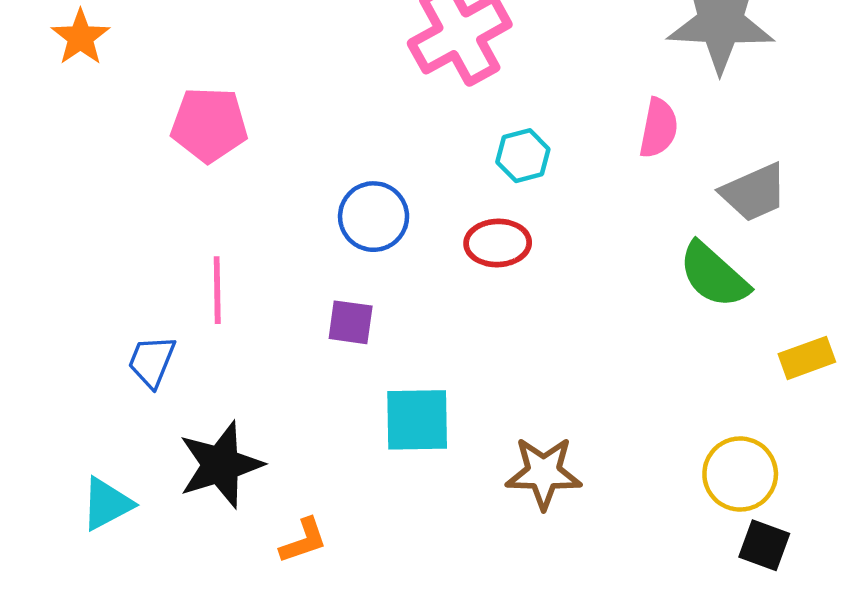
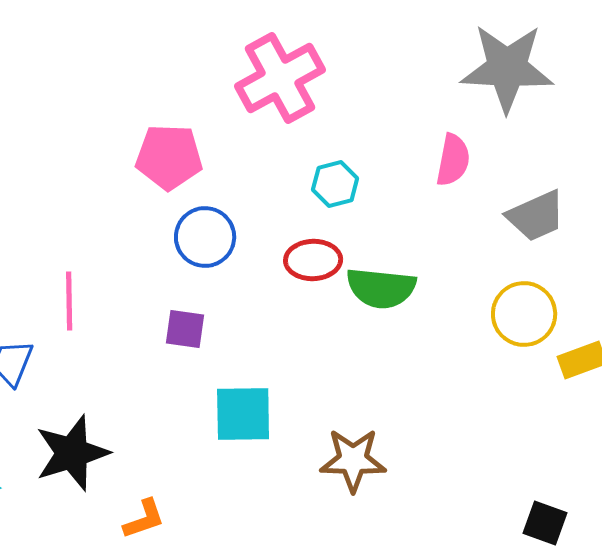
pink pentagon: (209, 125) -> (169, 157), moved
green semicircle: (714, 275) -> (381, 288), moved, turned -36
yellow circle: (740, 474) -> (524, 314), moved

